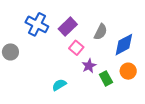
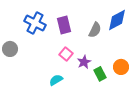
purple rectangle: (68, 27) -> (64, 25), turned -60
blue diamond: (124, 45) -> (117, 20), moved
pink square: (76, 48) -> (66, 54), moved

